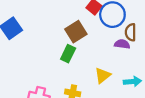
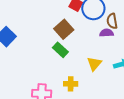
green rectangle: (68, 54) -> (60, 50), turned -63

